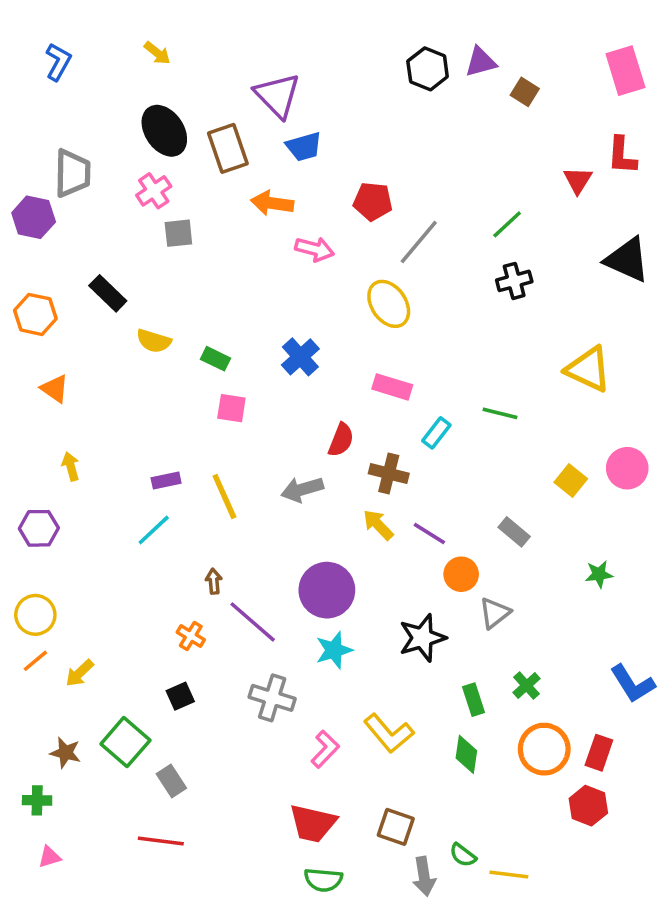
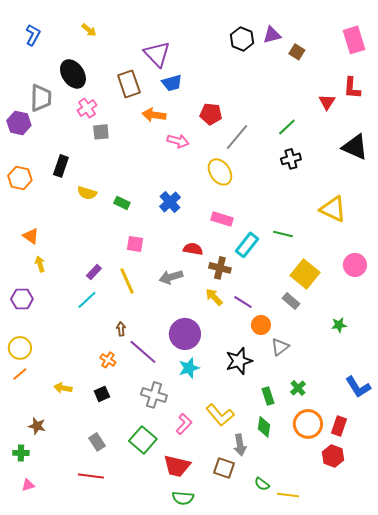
black ellipse: (164, 131) -> (73, 74), moved
black rectangle: (108, 293) -> (61, 166), turned 65
orange triangle: (55, 389) -> (31, 236), moved
pink square: (231, 408) -> (135, 244), moved
cyan rectangle: (436, 433) -> (247, 245), size x1.4
red semicircle: (341, 440) -> (193, 249), turned -102
purple rectangle: (166, 481) -> (94, 272), turned -35
yellow square: (571, 481) -> (305, 274), moved, size x1.6
yellow arrow: (80, 673) -> (63, 388), moved, turned 54
green square: (125, 742) -> (143, 440), moved
gray arrow: (424, 876) -> (240, 445), moved

